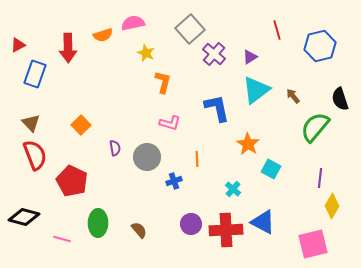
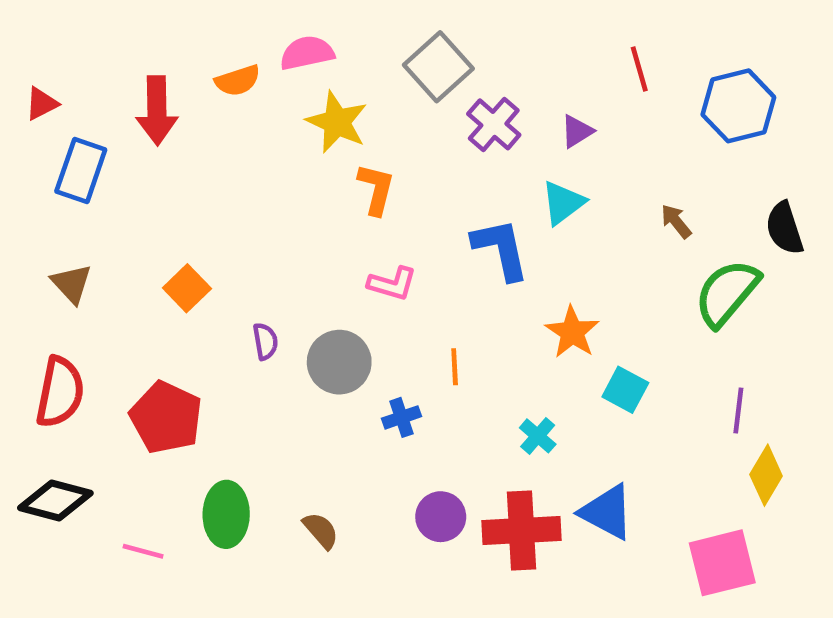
yellow star: (146, 53) -> (337, 122), size x1.5
cyan triangle: (256, 90) -> (563, 203), moved, size x0.7
red semicircle: (35, 155) -> (60, 392), moved, turned 32

